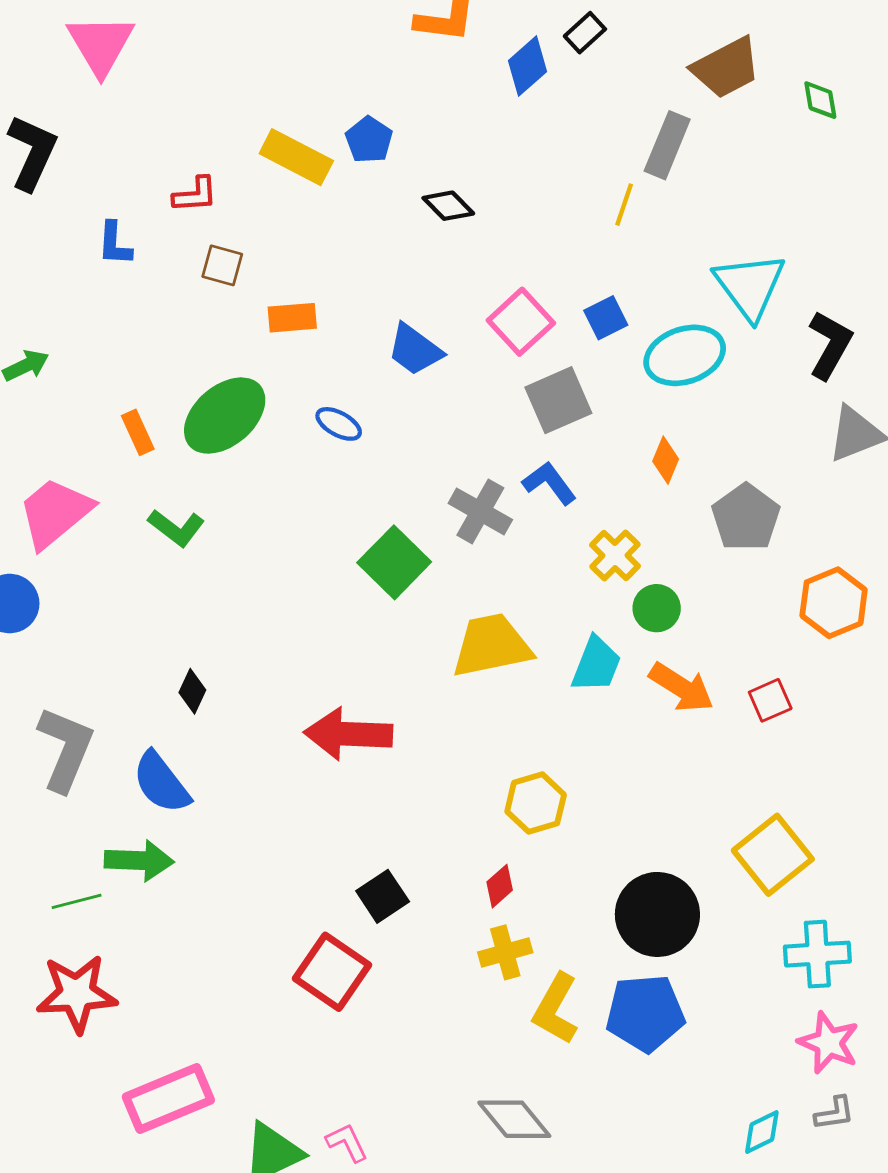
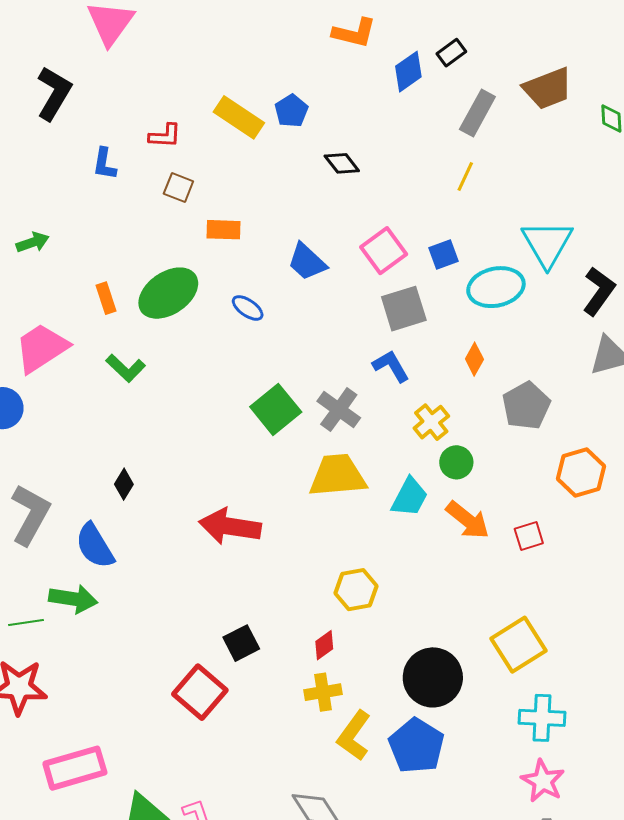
gray rectangle: (667, 145) -> (477, 113), moved
gray cross: (480, 511) -> (339, 410), moved
blue pentagon: (645, 1013) -> (416, 746), turned 30

